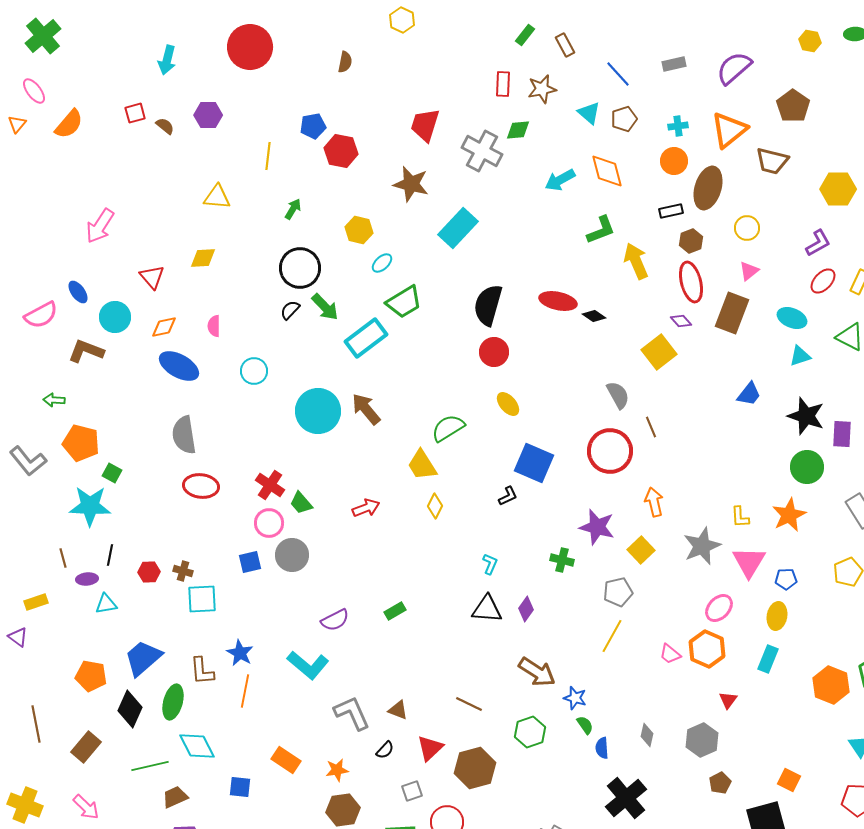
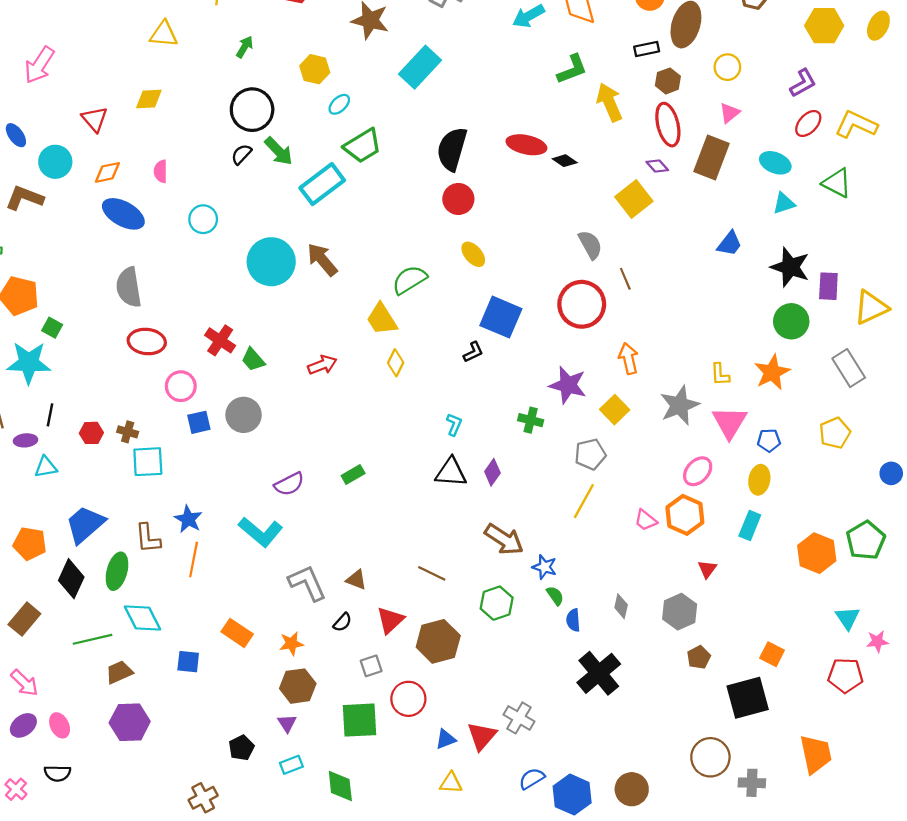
pink circle: (269, 523) -> (181, 386), moved

